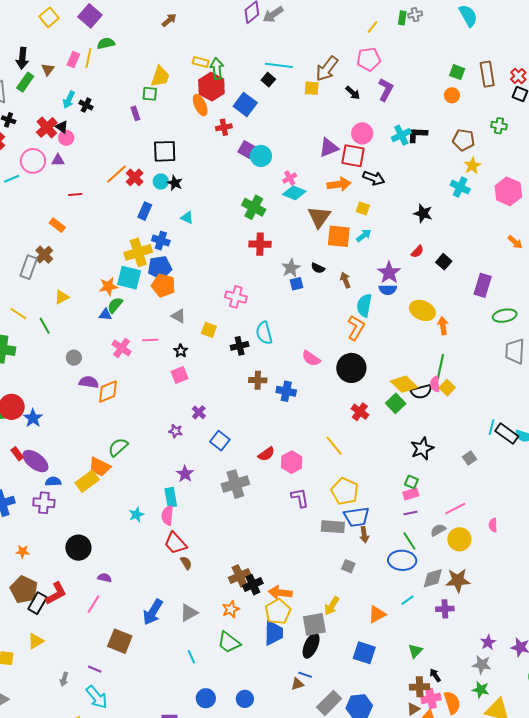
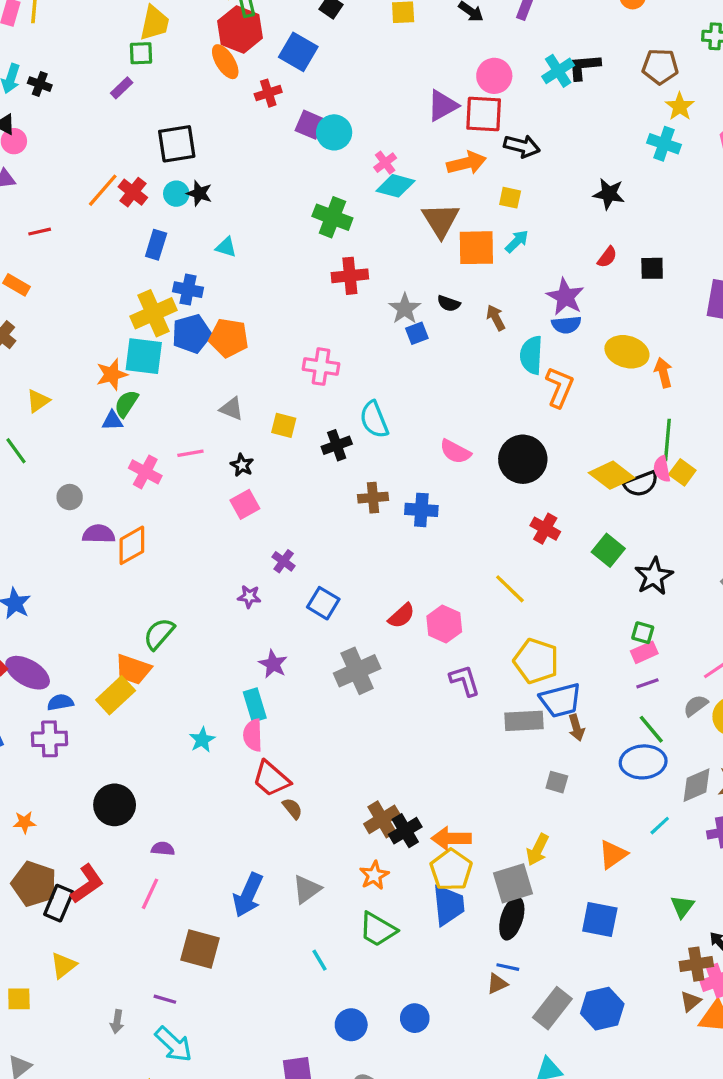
purple rectangle: (135, 113) -> (122, 88), turned 72
black square: (444, 262) -> (652, 268), turned -35
orange pentagon: (163, 285) -> (229, 338), moved
orange L-shape: (356, 328) -> (560, 387), moved
green square: (396, 403) -> (608, 550), moved

